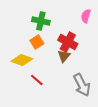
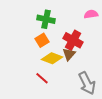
pink semicircle: (86, 16) -> (91, 14), turned 64
yellow diamond: (22, 60) -> (52, 58), moved

